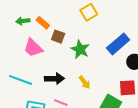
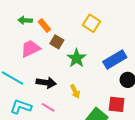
yellow square: (89, 12) -> (91, 23), turned -36
pink trapezoid: (33, 48) -> (30, 49), turned 100

